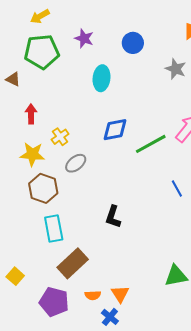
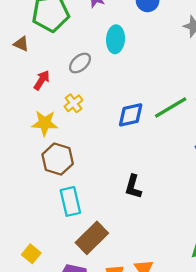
red arrow: (31, 114) -> (42, 80), turned 36
blue diamond: (115, 130) -> (131, 115), moved
gray ellipse: (76, 163) -> (80, 63), moved

